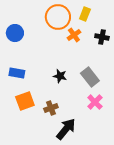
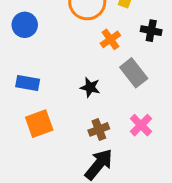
orange cross: (74, 35) -> (110, 39), moved
gray rectangle: (90, 77) -> (134, 73), moved
brown cross: (51, 108) -> (99, 129), moved

